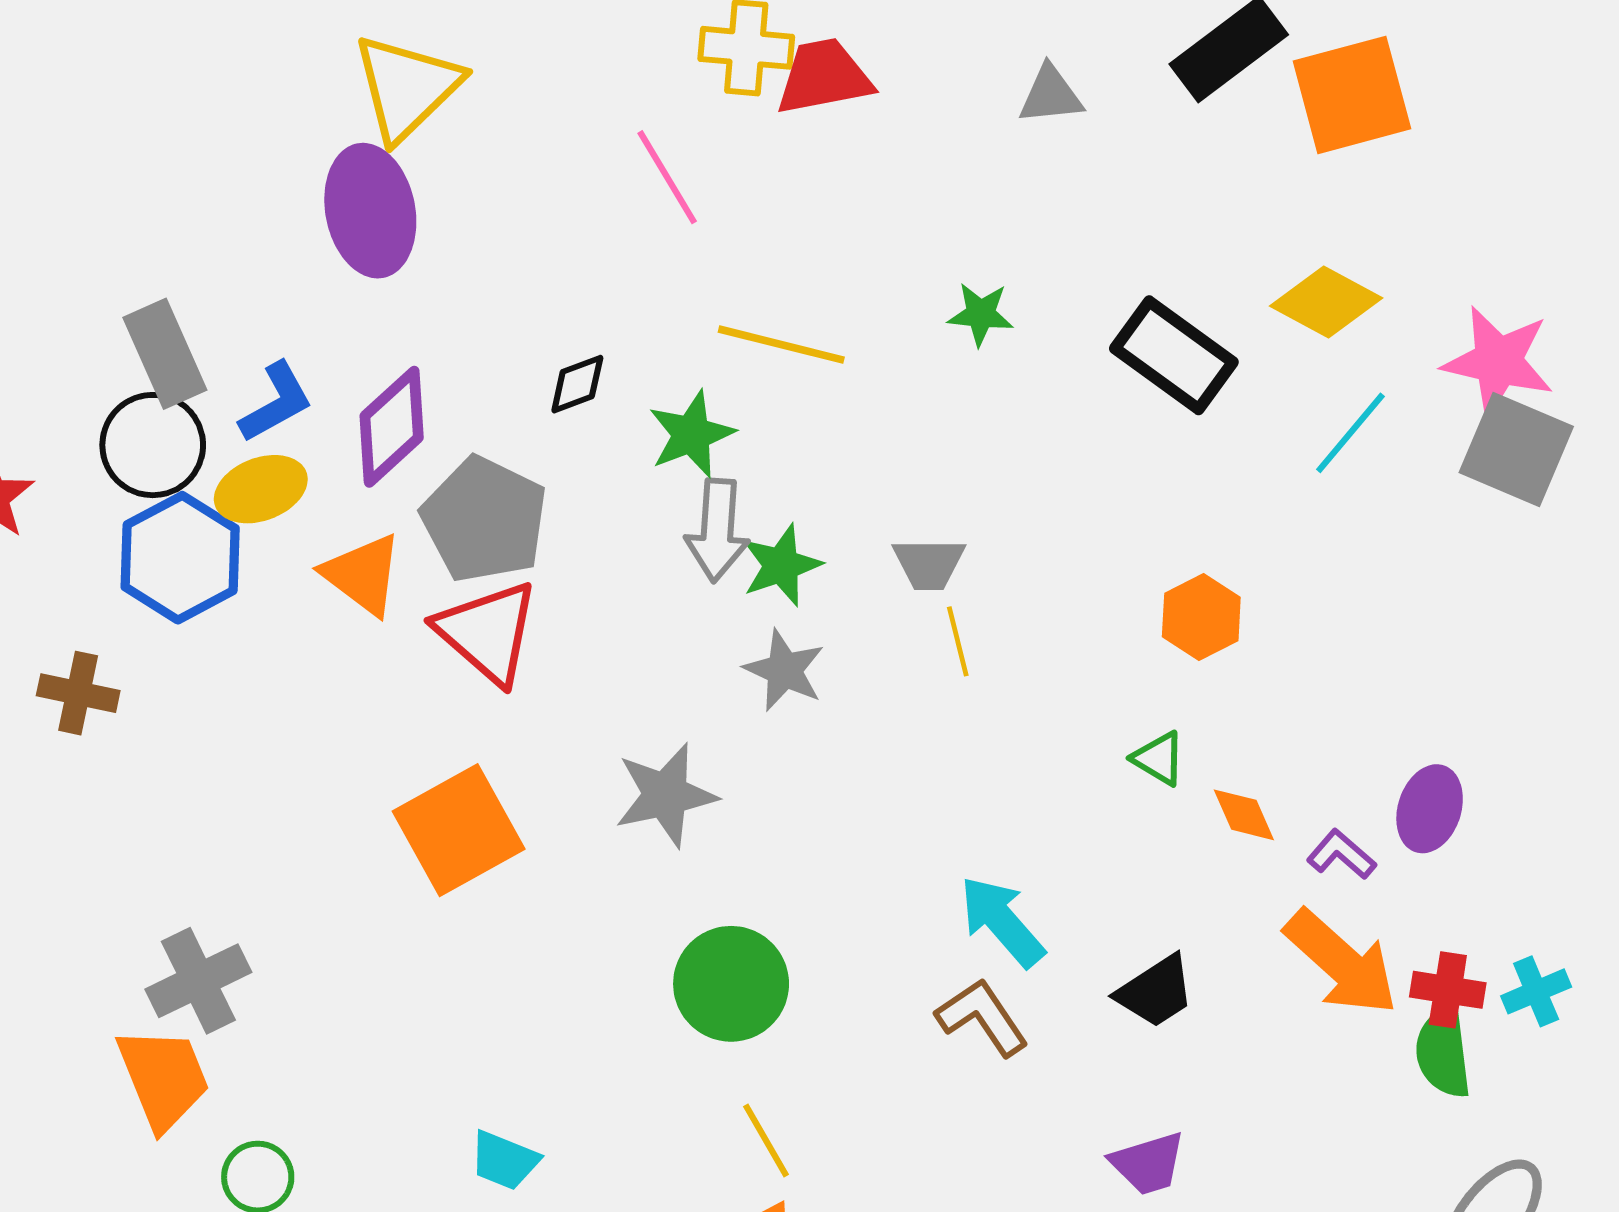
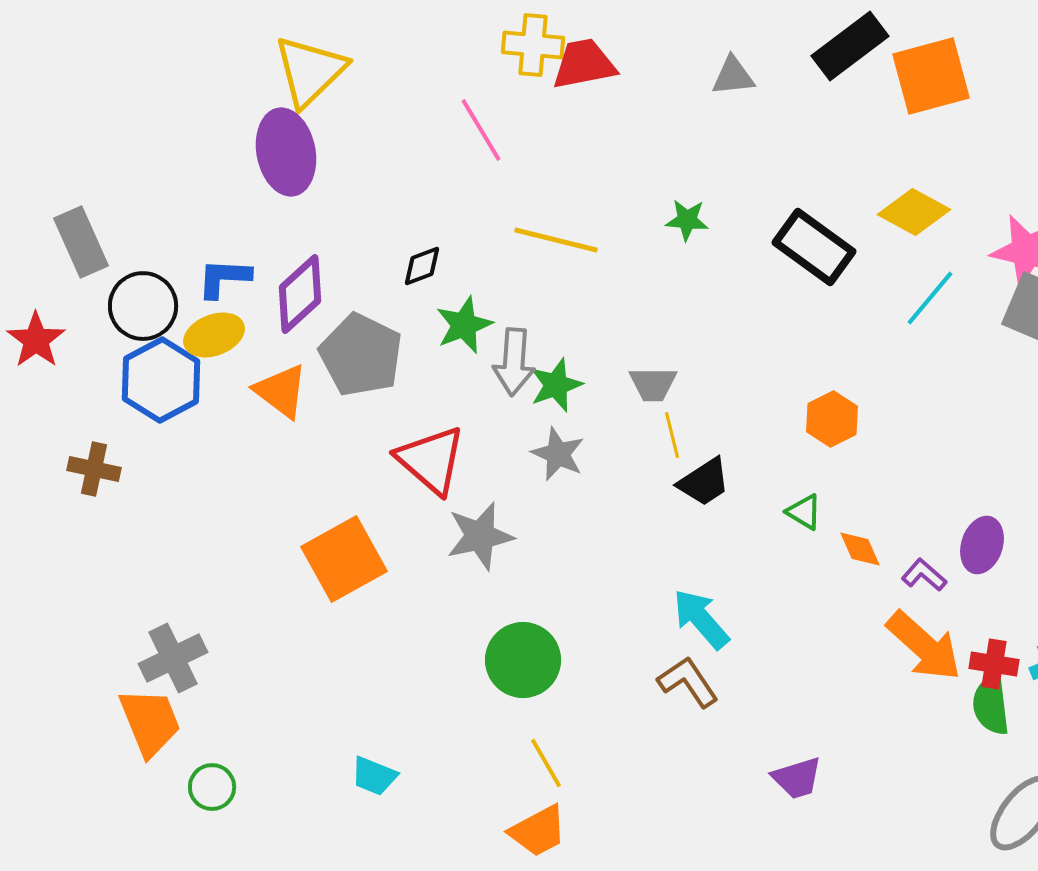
gray rectangle: (165, 354) -> (81, 242), moved
blue L-shape: (276, 402) -> (224, 278), turned -148
green star: (691, 434) -> (464, 325), moved
red triangle: (488, 632) -> (431, 460), moved
black trapezoid: (1156, 991) -> (704, 482), moved

